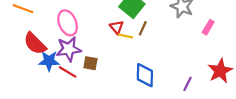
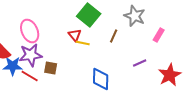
brown line: (143, 28) -> (114, 36), moved
purple line: (187, 84) -> (140, 63), moved, turned 40

